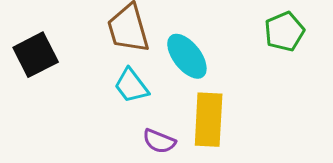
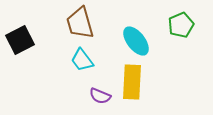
cyan ellipse: (187, 56) -> (136, 41), moved

